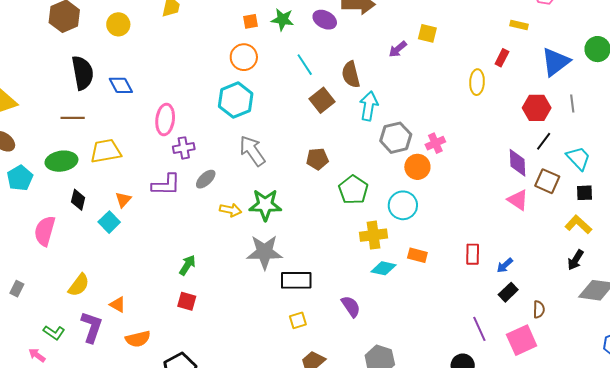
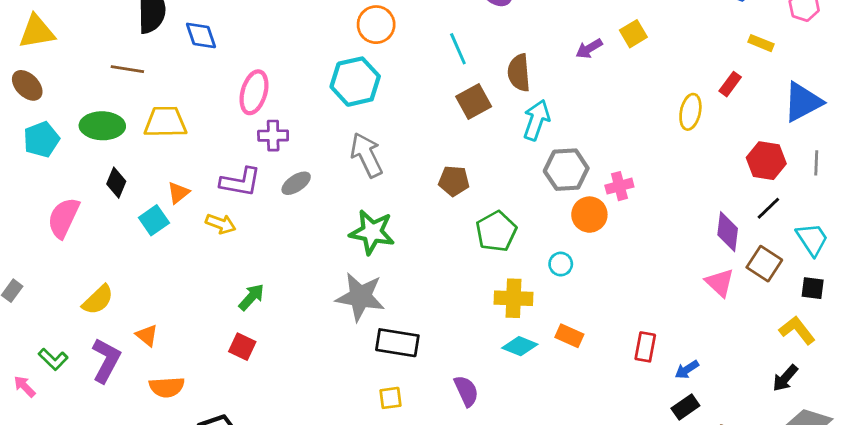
yellow square: (427, 33) -> (633, 34), turned 36
cyan circle: (403, 205) -> (561, 264), size x0.6
yellow arrow: (231, 210) -> (221, 224), moved

